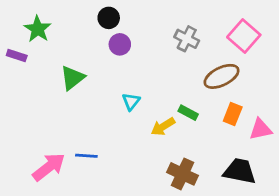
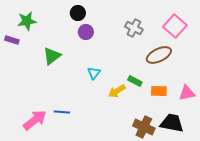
green star: (38, 29) -> (27, 21), turned 30
orange rectangle: (233, 114) -> (159, 91), moved, turned 70
brown cross: (183, 174) -> (144, 127), moved

